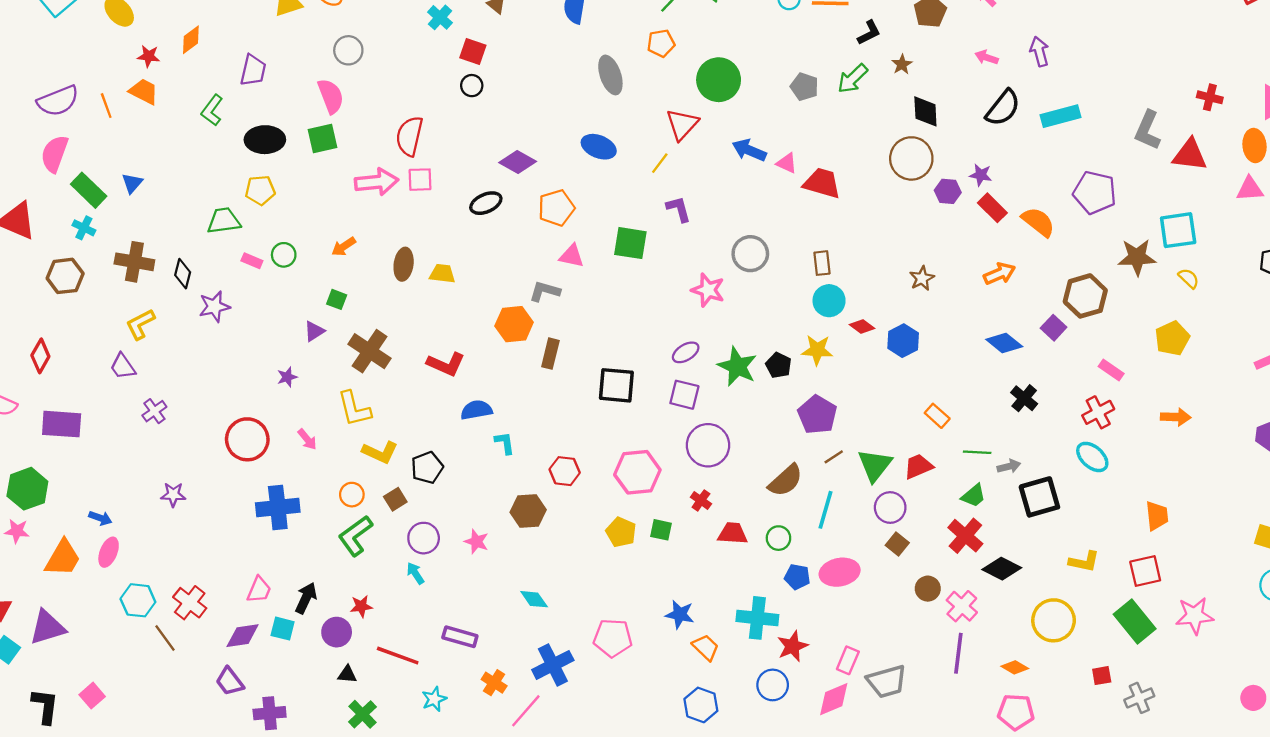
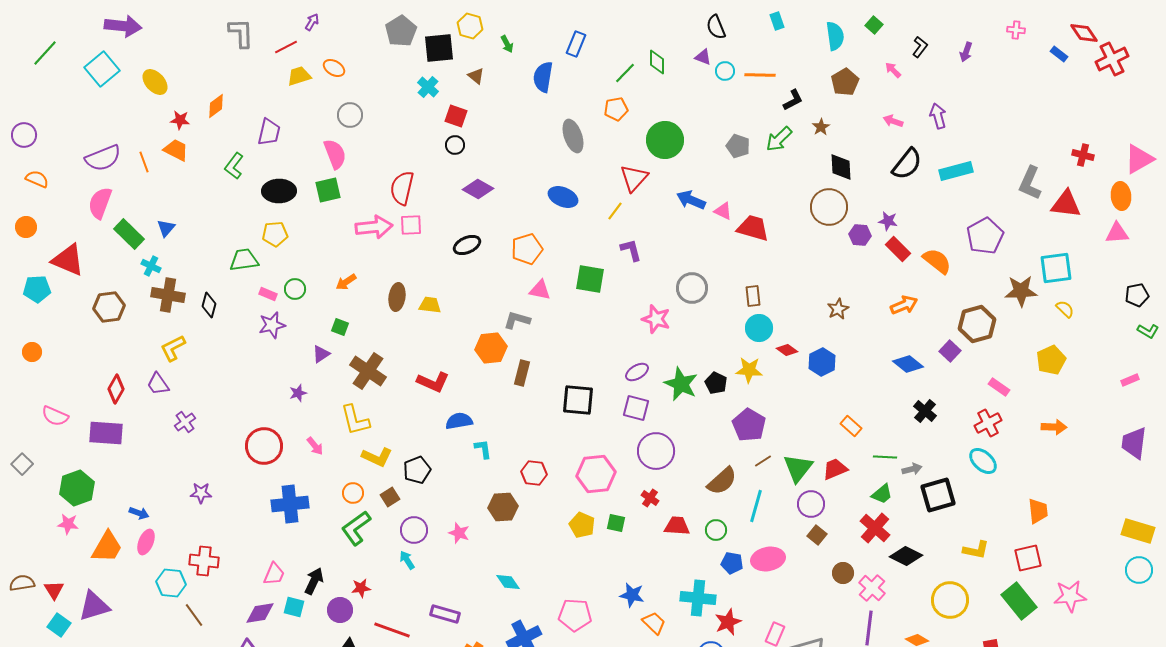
purple diamond: (518, 162) -> (478, 189), moved
purple pentagon: (1095, 193) -> (985, 236), turned 30
cyan cross: (84, 228) -> (151, 266), moved
purple star: (214, 307) -> (272, 325), moved
red diamond: (40, 356) -> (116, 389), moved
red cross: (190, 603) -> (204, 561), moved, turned -32

